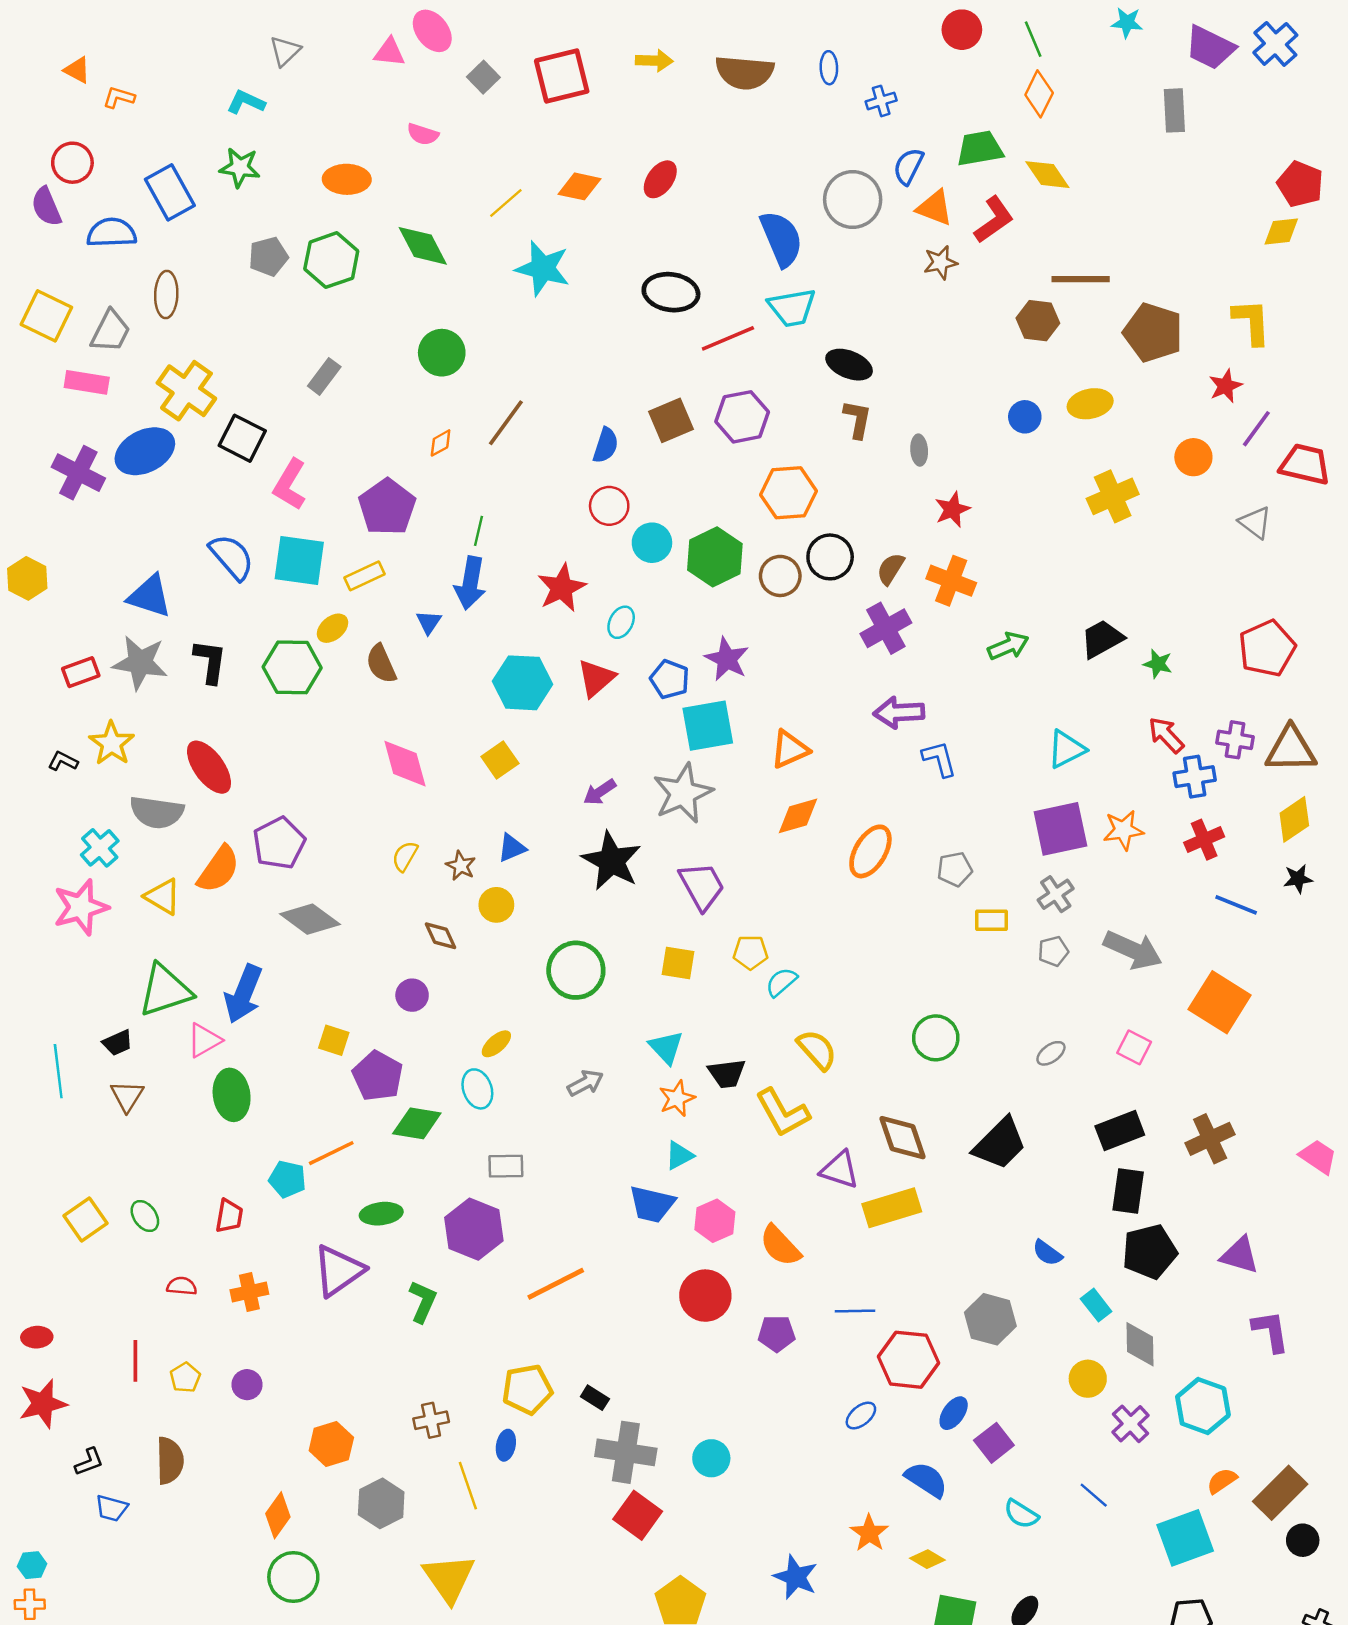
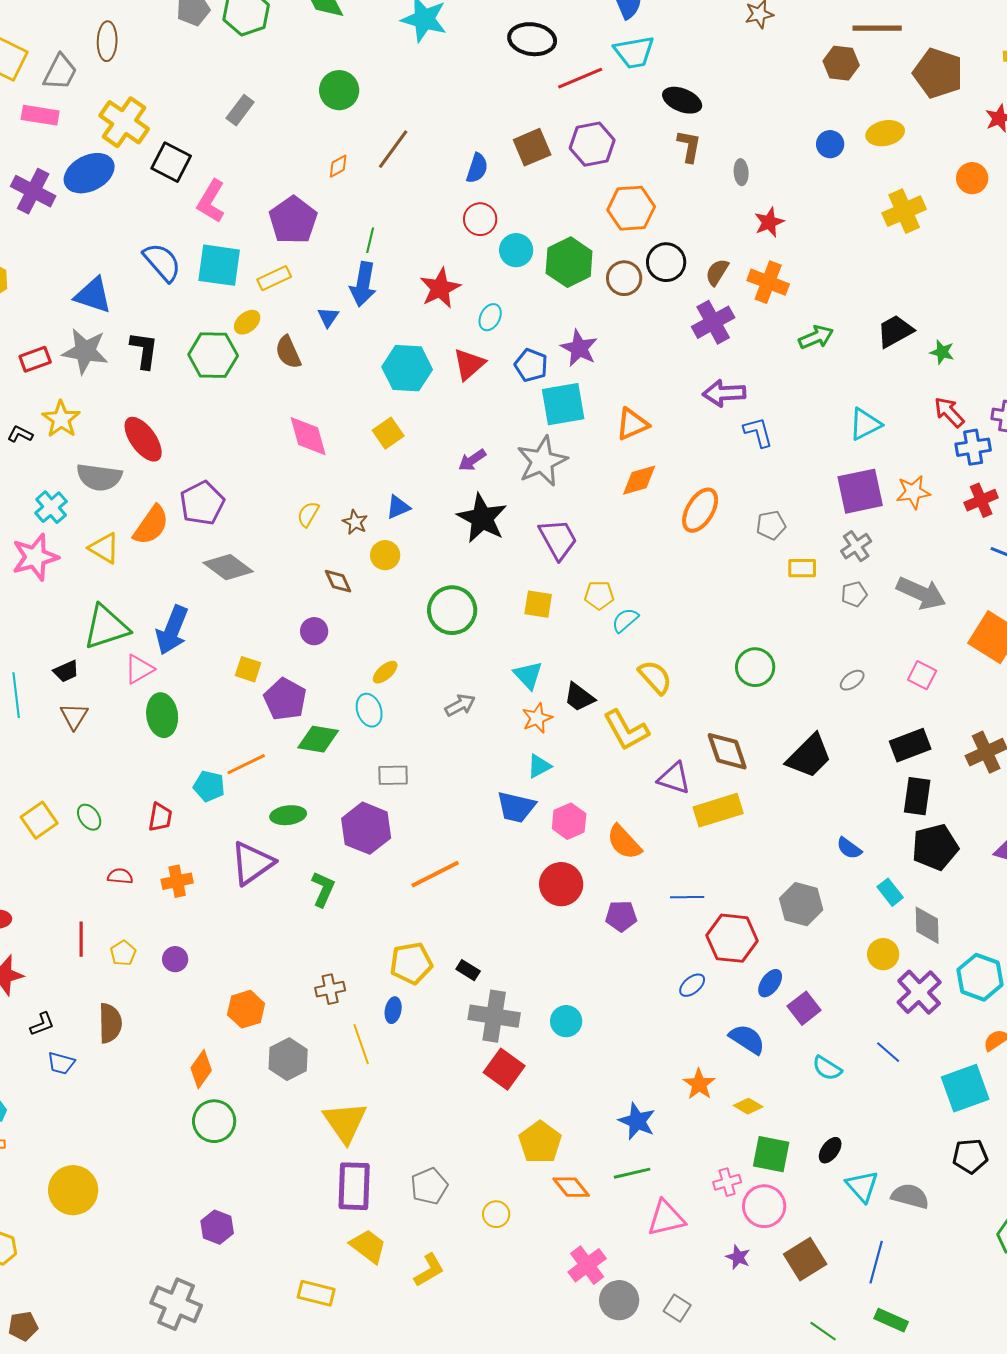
black trapezoid: (727, 1074) -> (579, 697), turned 44
purple cross: (1130, 1424) -> (919, 992), size x1.4

